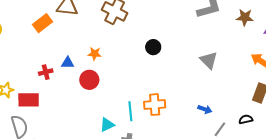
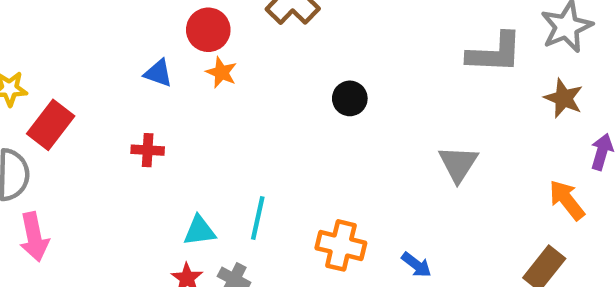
red cross: (46, 72) -> (148, 150), moved
red circle: (89, 80) -> (208, 30), moved
red rectangle: (29, 100) -> (51, 125), turned -70
orange cross: (155, 105) -> (341, 245), moved

